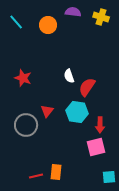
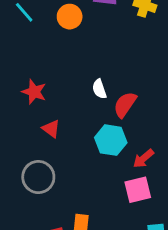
red triangle: (47, 111) -> (51, 129), moved, turned -32
gray circle: (26, 125) -> (38, 177), moved
red arrow: (100, 125) -> (143, 159), turned 49

